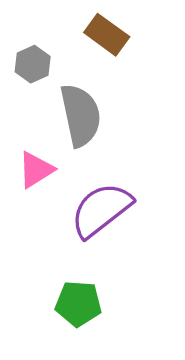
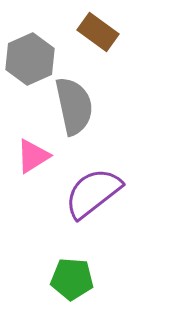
gray hexagon: (33, 64) -> (30, 59), size x1.5

